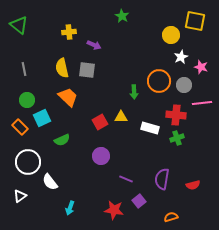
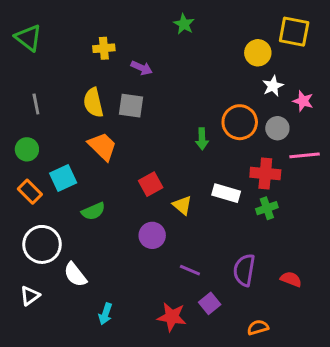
green circle: (27, 100) -> (27, 149), moved
yellow triangle: (121, 117) -> (182, 205), moved, turned 40
red semicircle: (193, 185) -> (291, 279), turned -144

